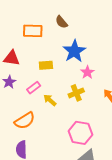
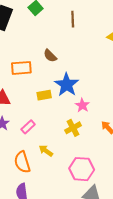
yellow rectangle: (46, 65) -> (44, 95), moved
yellow arrow: (50, 100) -> (46, 151), moved
orange semicircle: (25, 121) -> (22, 162), turned 110

